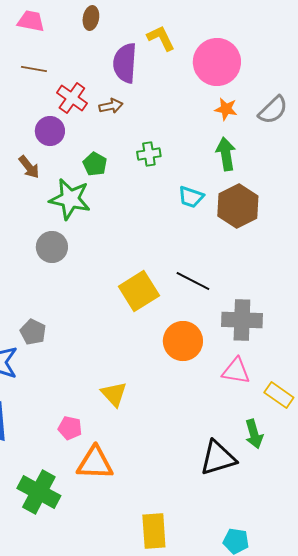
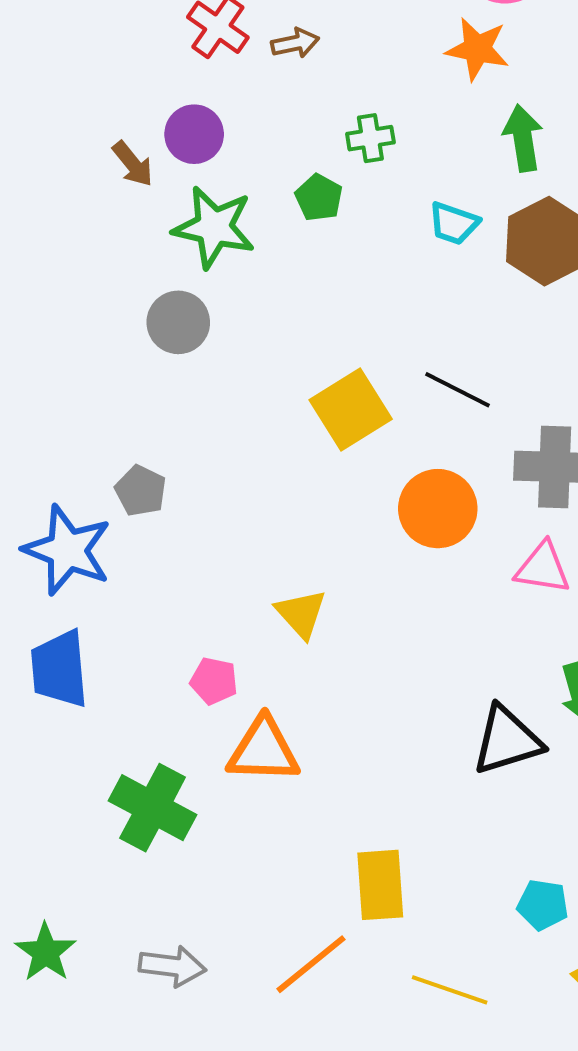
orange star: (226, 109) -> (477, 49), moved, size x1.4
purple circle: (50, 131) -> (194, 134), moved
green pentagon: (95, 164) -> (319, 198), moved

